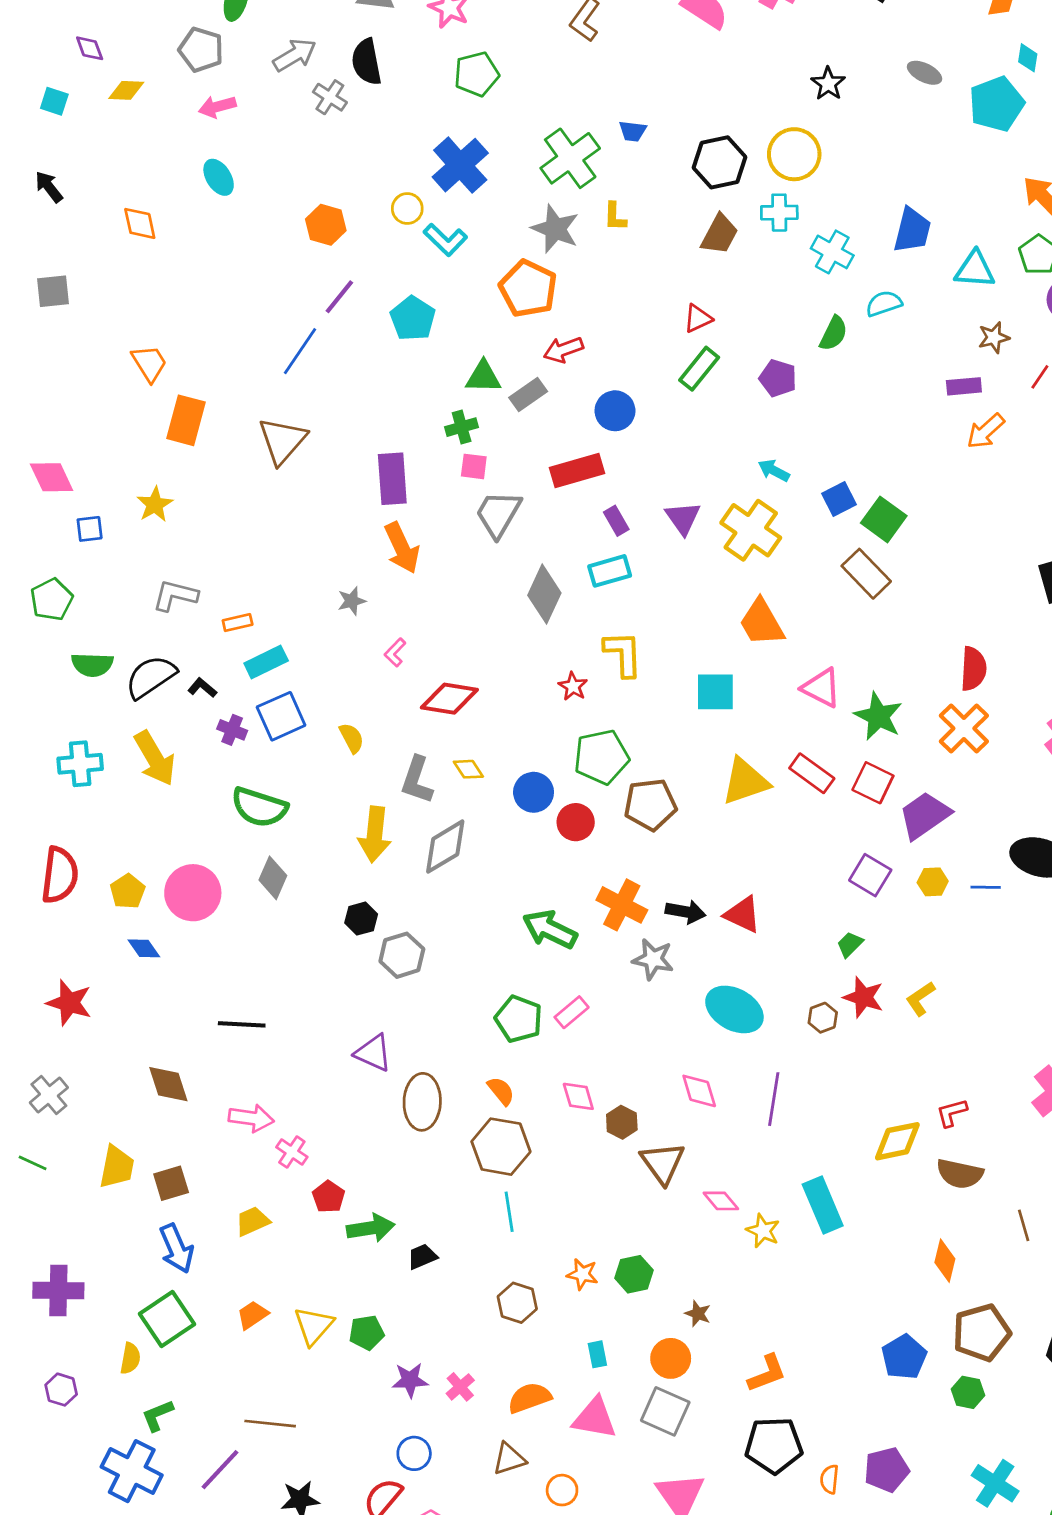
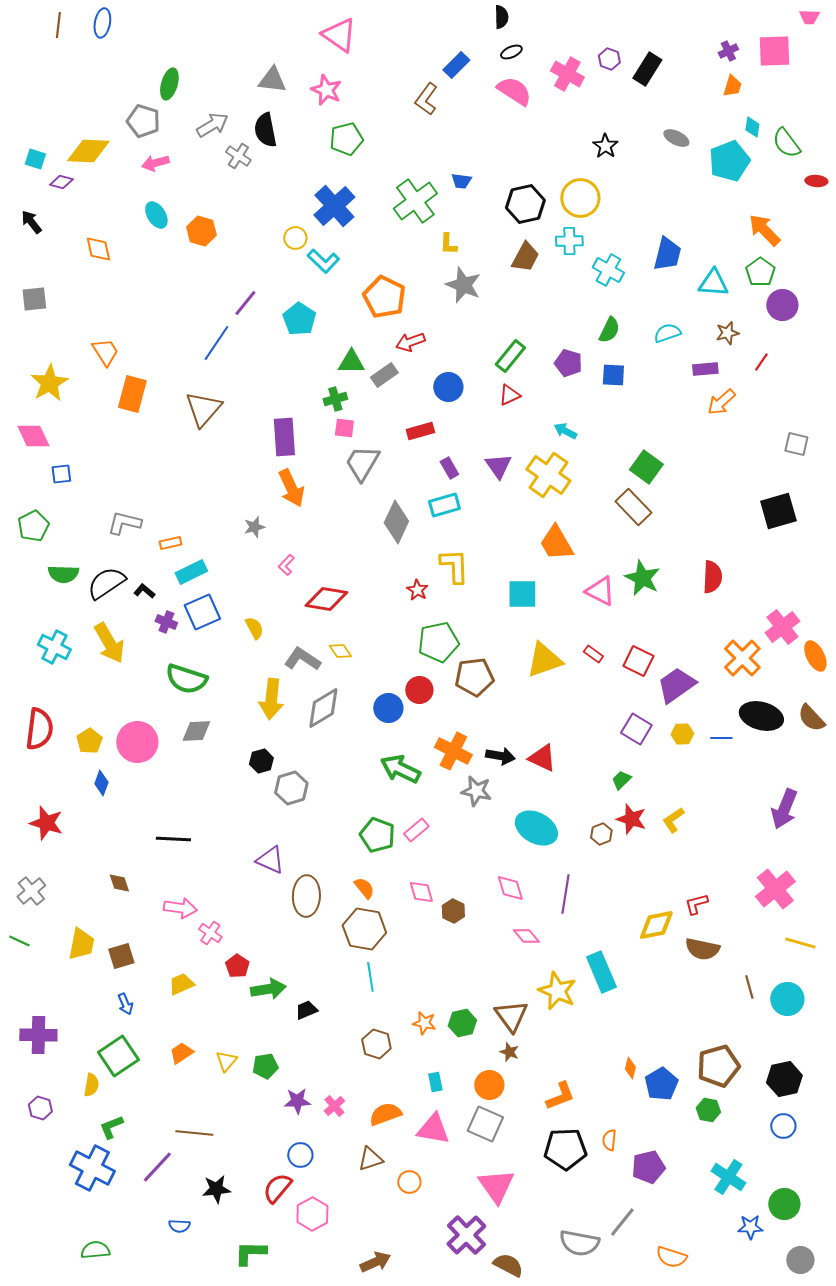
purple diamond: (90, 48) -> (61, 182), moved, turned -55
yellow diamond: (126, 90) -> (88, 151), size x1.6
orange hexagon: (326, 225) -> (201, 231), moved
gray star: (555, 229) -> (463, 285), moved
cyan semicircle: (884, 304) -> (667, 333), moved
red triangle: (698, 318) -> (509, 395), moved
red rectangle: (577, 471) -> (420, 431), size x0.7
blue square: (839, 499) -> (613, 375), moved, turned 30
yellow star: (155, 504) -> (49, 383), moved, size x1.4
green star: (878, 716) -> (642, 578), moved
orange cross: (964, 728) -> (742, 658), moved
cyan cross: (80, 764) -> (54, 647), turned 32
red rectangle: (812, 773) -> (593, 654), size x0.6
gray L-shape: (417, 780) -> (302, 659), turned 105
blue circle: (534, 792) -> (388, 708), moved
gray diamond: (273, 878) -> (196, 731), turned 64
blue diamond: (144, 948) -> (101, 783), turned 55
brown diamond: (168, 1084) -> (119, 883), size x0.7
brown triangle: (663, 1163) -> (511, 1016), moved
pink diamond: (721, 1201) -> (526, 936), moved
yellow star: (763, 1231) -> (557, 991), size x1.5
blue arrow: (176, 1248) -> (125, 1004), size x0.6
orange diamond: (945, 1261) -> (630, 1068), moved, size x0.7
yellow triangle: (314, 1326) -> (226, 1061), size x0.7
orange semicircle: (829, 1479) -> (609, 1140), moved

